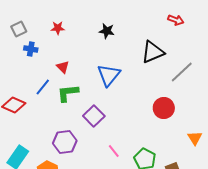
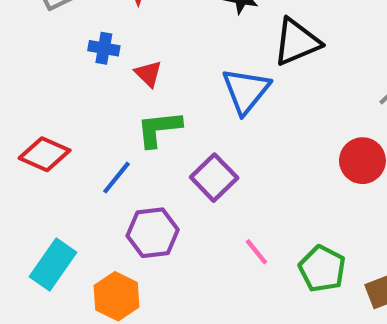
blue cross: (31, 49) -> (104, 48), moved
black triangle: (153, 52) -> (297, 42), moved
blue line: (43, 87) -> (117, 178), moved

